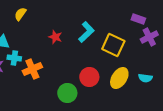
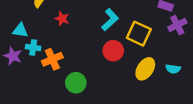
red star: (55, 37) -> (62, 19), moved
red circle: (89, 77) -> (113, 51), moved
green circle: (67, 93) -> (76, 83), moved

